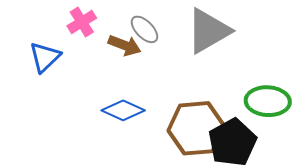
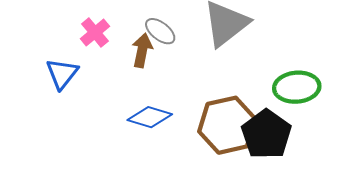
brown arrow: (125, 45) -> (142, 50), turned -92

